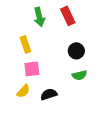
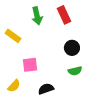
yellow rectangle: (25, 45) -> (13, 36), moved, turned -35
yellow semicircle: (23, 91) -> (14, 86), moved

